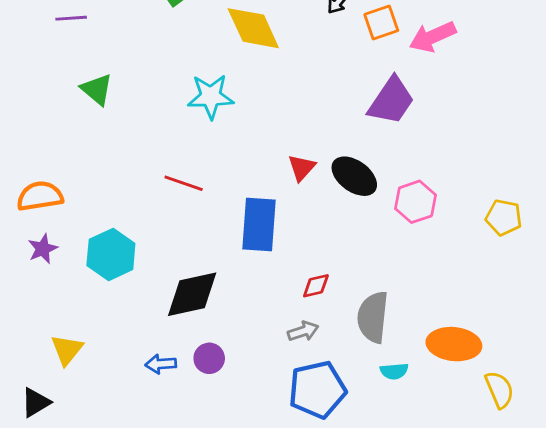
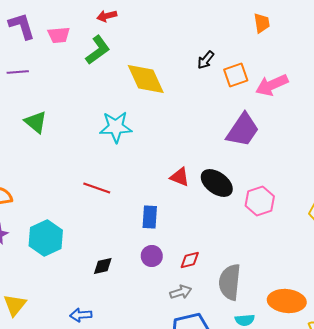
red triangle: (302, 168) -> (180, 177), turned -50
blue rectangle: (259, 225) -> (150, 217), size x0.6
black diamond: (192, 294) -> (103, 266), size x0.5
purple circle: (209, 358) -> (152, 256), moved

